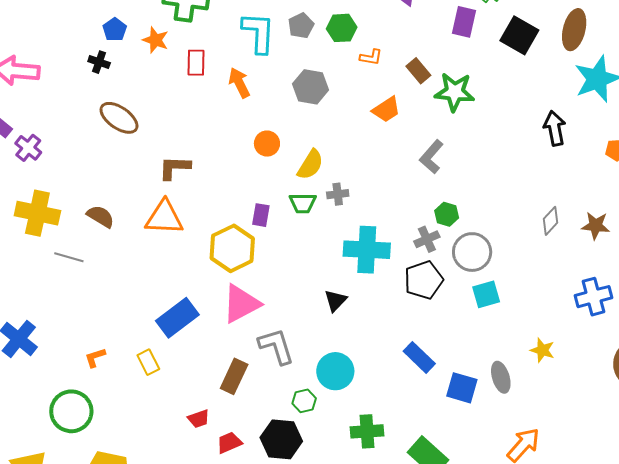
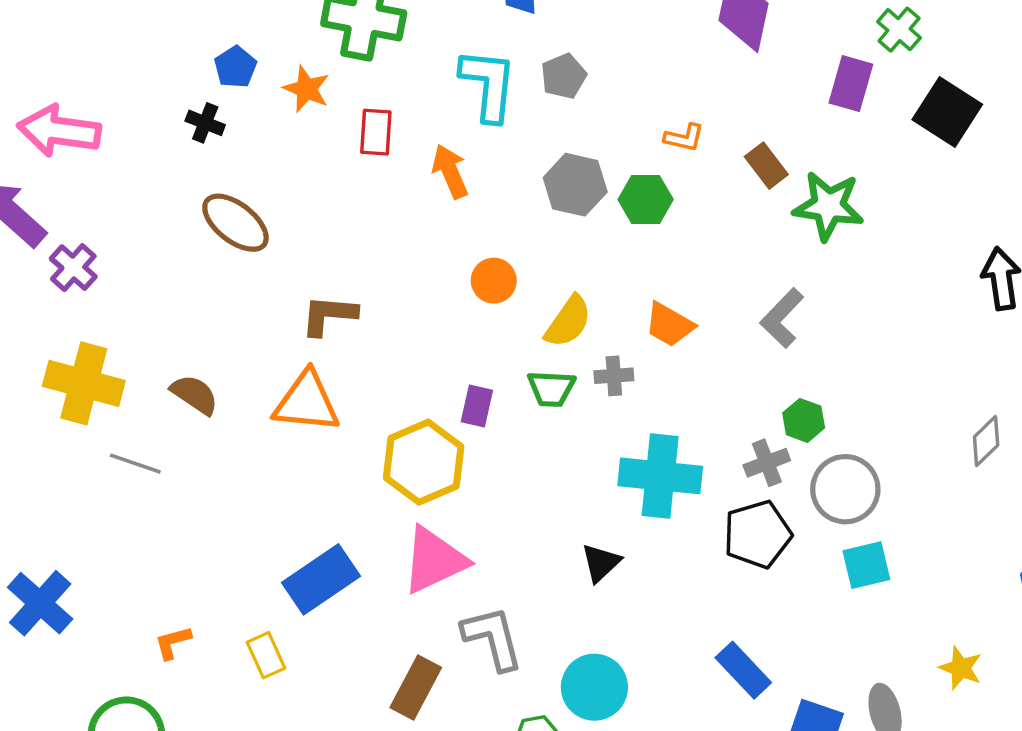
green hexagon: (342, 28) -> (646, 200), moved
orange trapezoid: (386, 110) -> (669, 325), moved, turned 60

